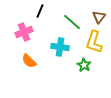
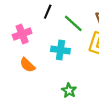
black line: (40, 11) -> (48, 12), moved
green star: (84, 65) -> (69, 90), moved

